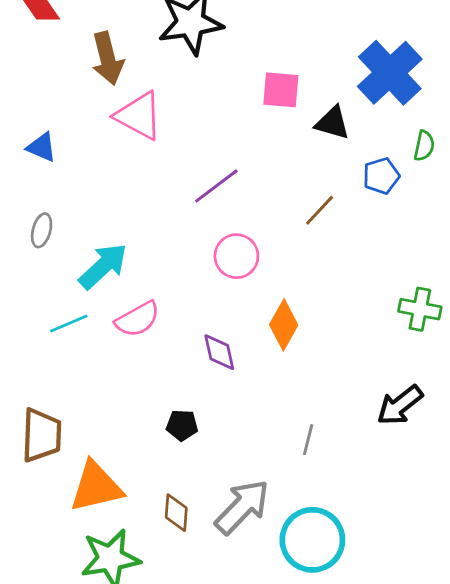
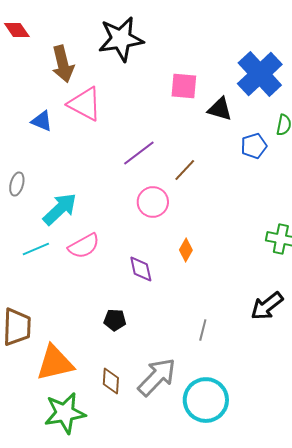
blue triangle: (42, 147) -> (42, 121), moved
brown line: (320, 210) -> (185, 170), moved
orange diamond: (284, 325) -> (186, 250), size x0.7

